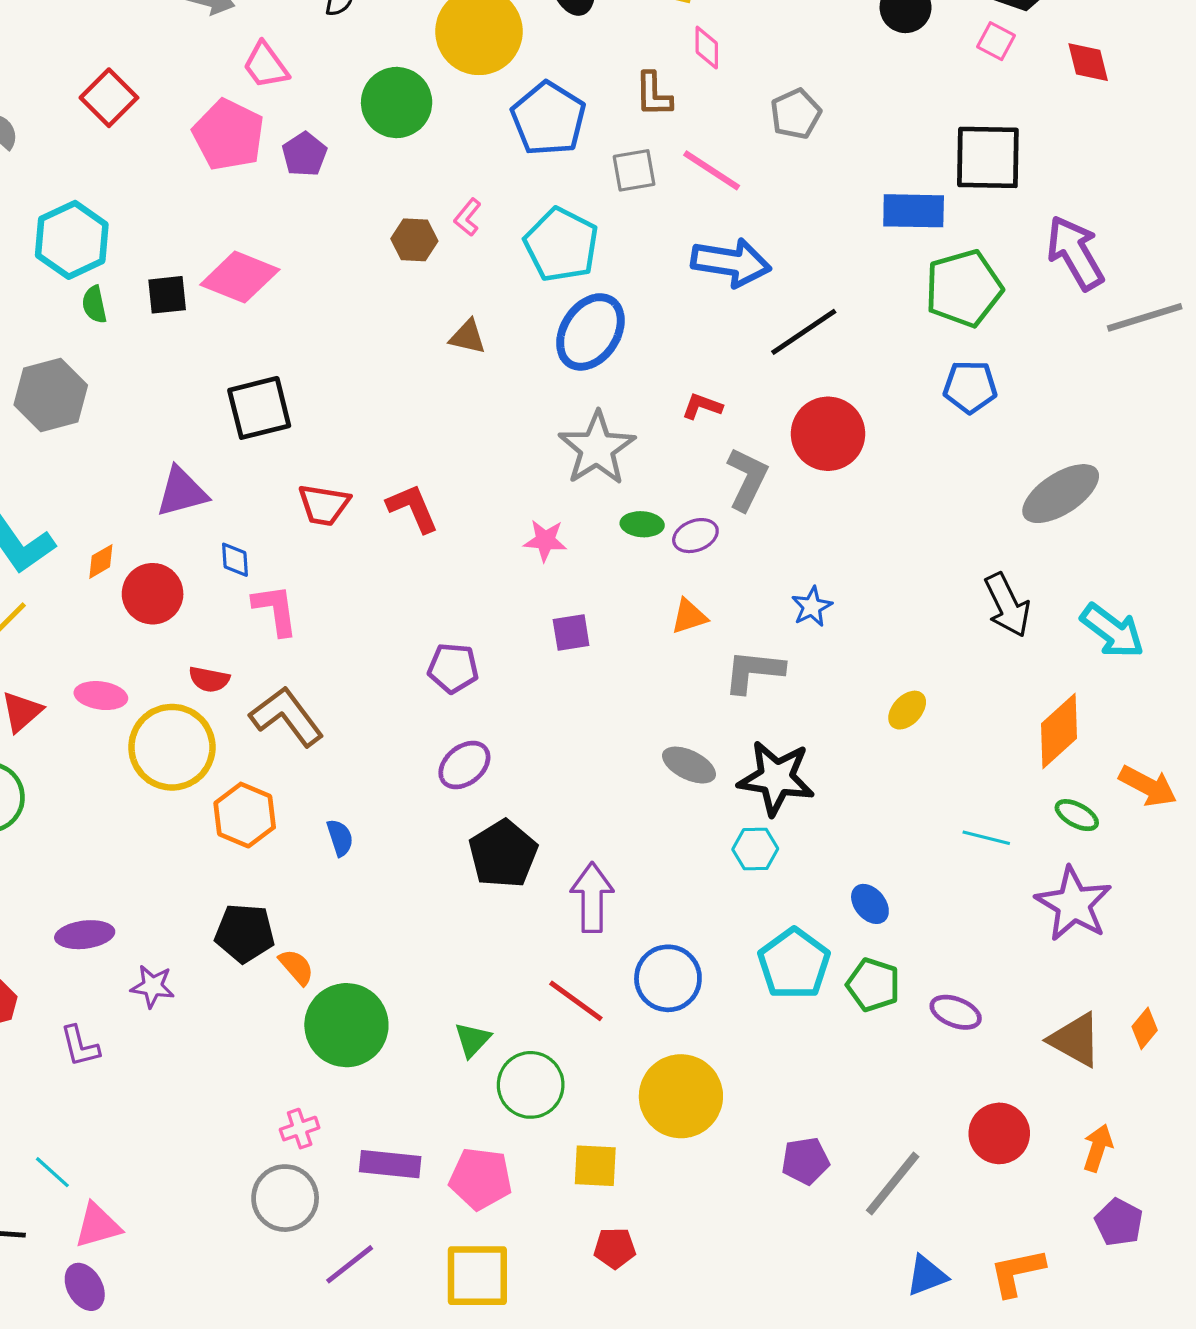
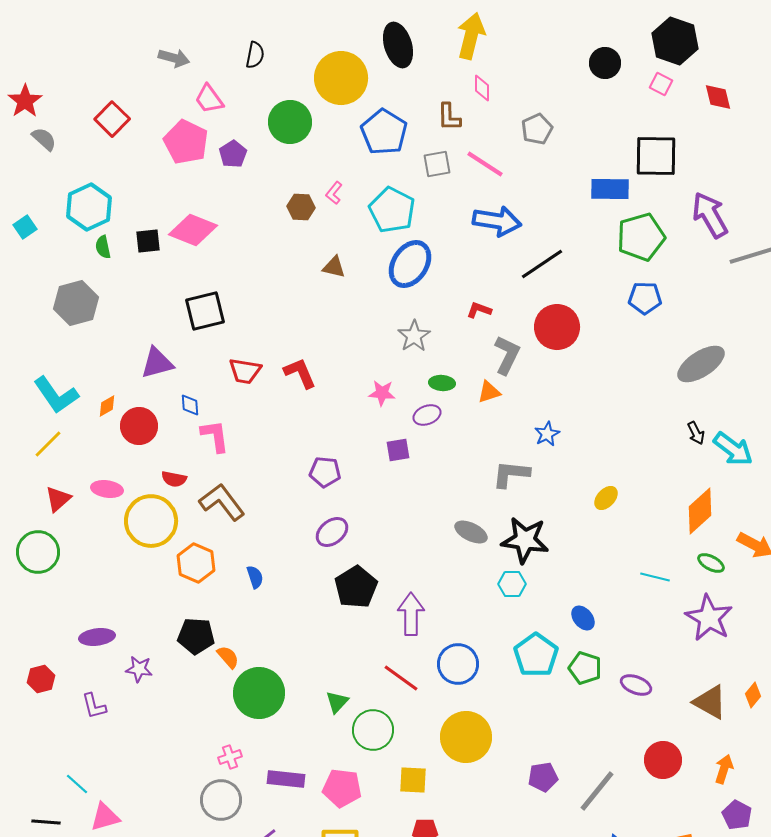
gray star: (597, 448) -> (414, 336), size x0.7
purple ellipse: (695, 536) -> (427, 415), moved
black arrow: (1007, 605) -> (696, 433), moved, size x0.6
orange triangle: (689, 616) -> (489, 392), moved

